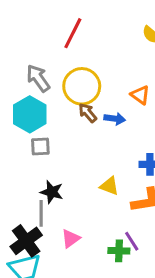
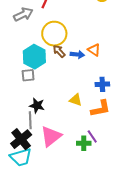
gray arrow: (38, 78) -> (23, 14), moved, turned 102
orange triangle: (140, 95) -> (94, 50), moved
cyan hexagon: (30, 114) -> (34, 57), moved
pink triangle: (71, 239) -> (51, 136), size x1.6

